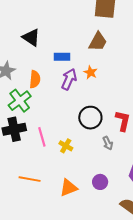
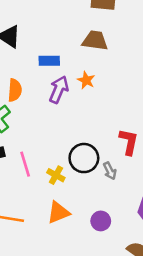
brown trapezoid: (98, 42) -> (95, 41), turned -110
black circle: (90, 118) -> (84, 158), moved
orange triangle: (68, 188) -> (58, 212), moved

